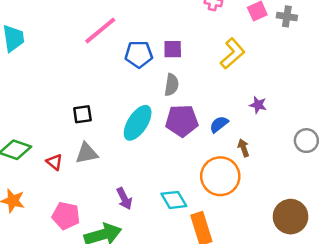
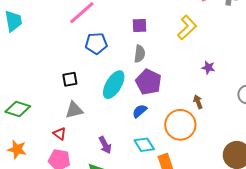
blue pentagon: (139, 54) -> (96, 43), moved
purple pentagon: (182, 121) -> (149, 82), turned 30
blue semicircle: (219, 124) -> (140, 111), moved
red triangle: (54, 162) -> (60, 134), moved

